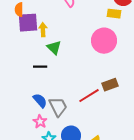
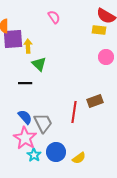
pink circle: (104, 41) -> (106, 57), moved, size x0.6
red line: (89, 96) -> (74, 112), turned -50
pink star: (40, 122) -> (25, 138), size x1.6

